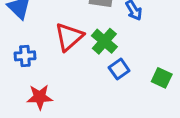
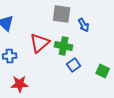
green cross: (104, 41) -> (64, 46), turned -30

